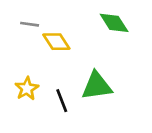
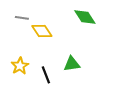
green triangle: (97, 86) -> (72, 64), size x0.7

